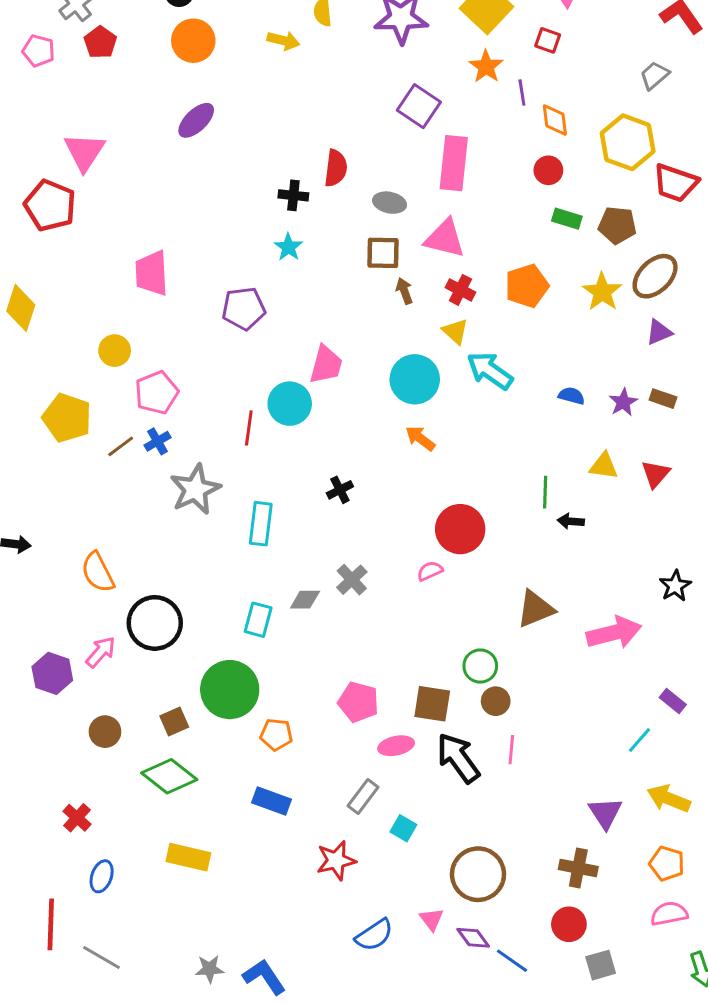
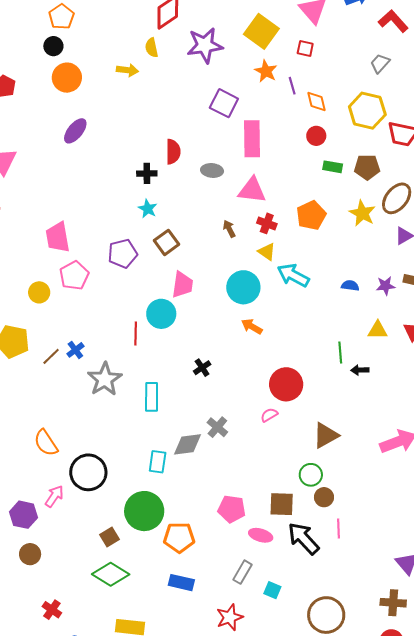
brown square: (383, 253) -> (166, 242), moved, turned -30
pink pentagon: (157, 393) -> (74, 275), moved
purple star: (623, 402) -> (386, 286), turned 30
gray diamond: (305, 600) -> (187, 444), size x1.4
brown triangle: (535, 609) -> (326, 435), moved
brown circle: (105, 732) -> (30, 554), moved
orange pentagon: (276, 735) -> (179, 537), size x1.4
pink ellipse: (396, 746) -> (261, 535), turned 35

